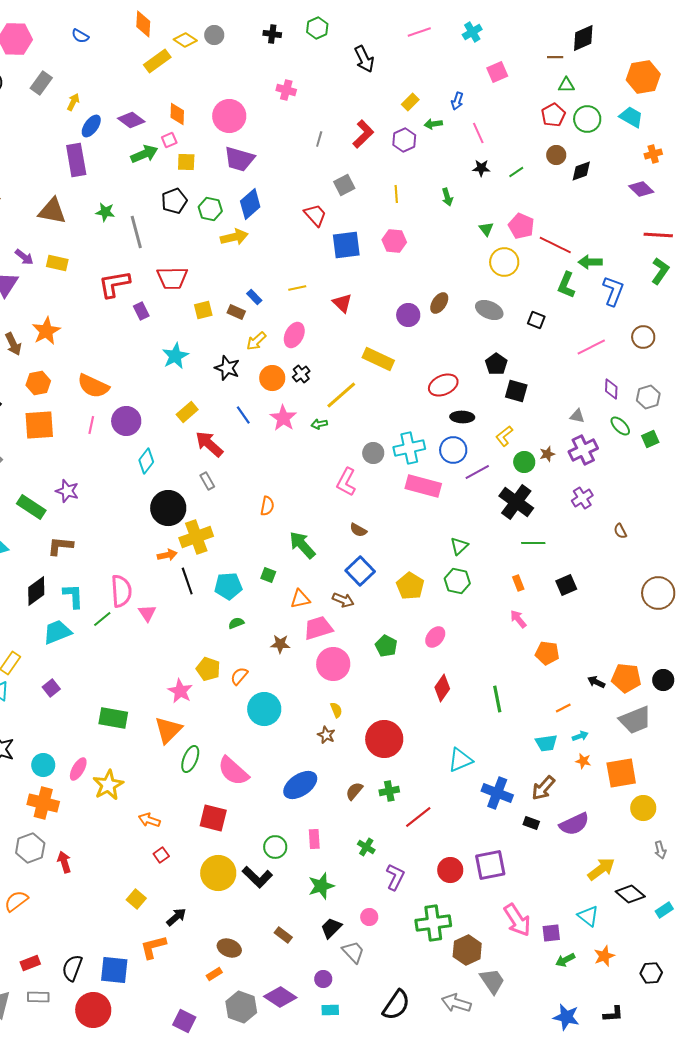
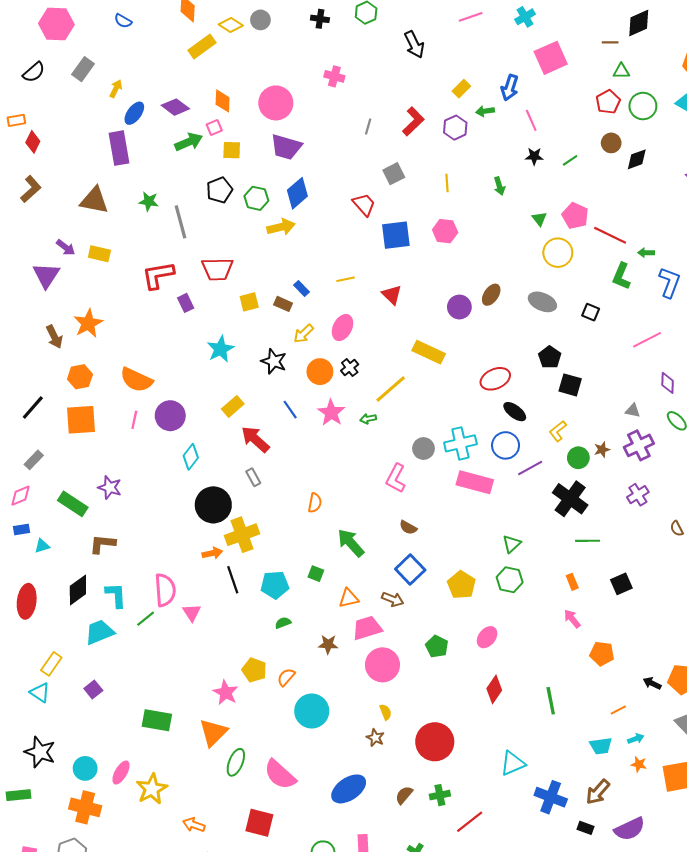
pink square: (497, 72) -> (551, 58), size x1.5
blue arrow: (457, 101) -> (510, 88), size x1.4
green arrow: (590, 262) -> (646, 253), size x0.7
black ellipse: (462, 417) -> (515, 412), turned 35

